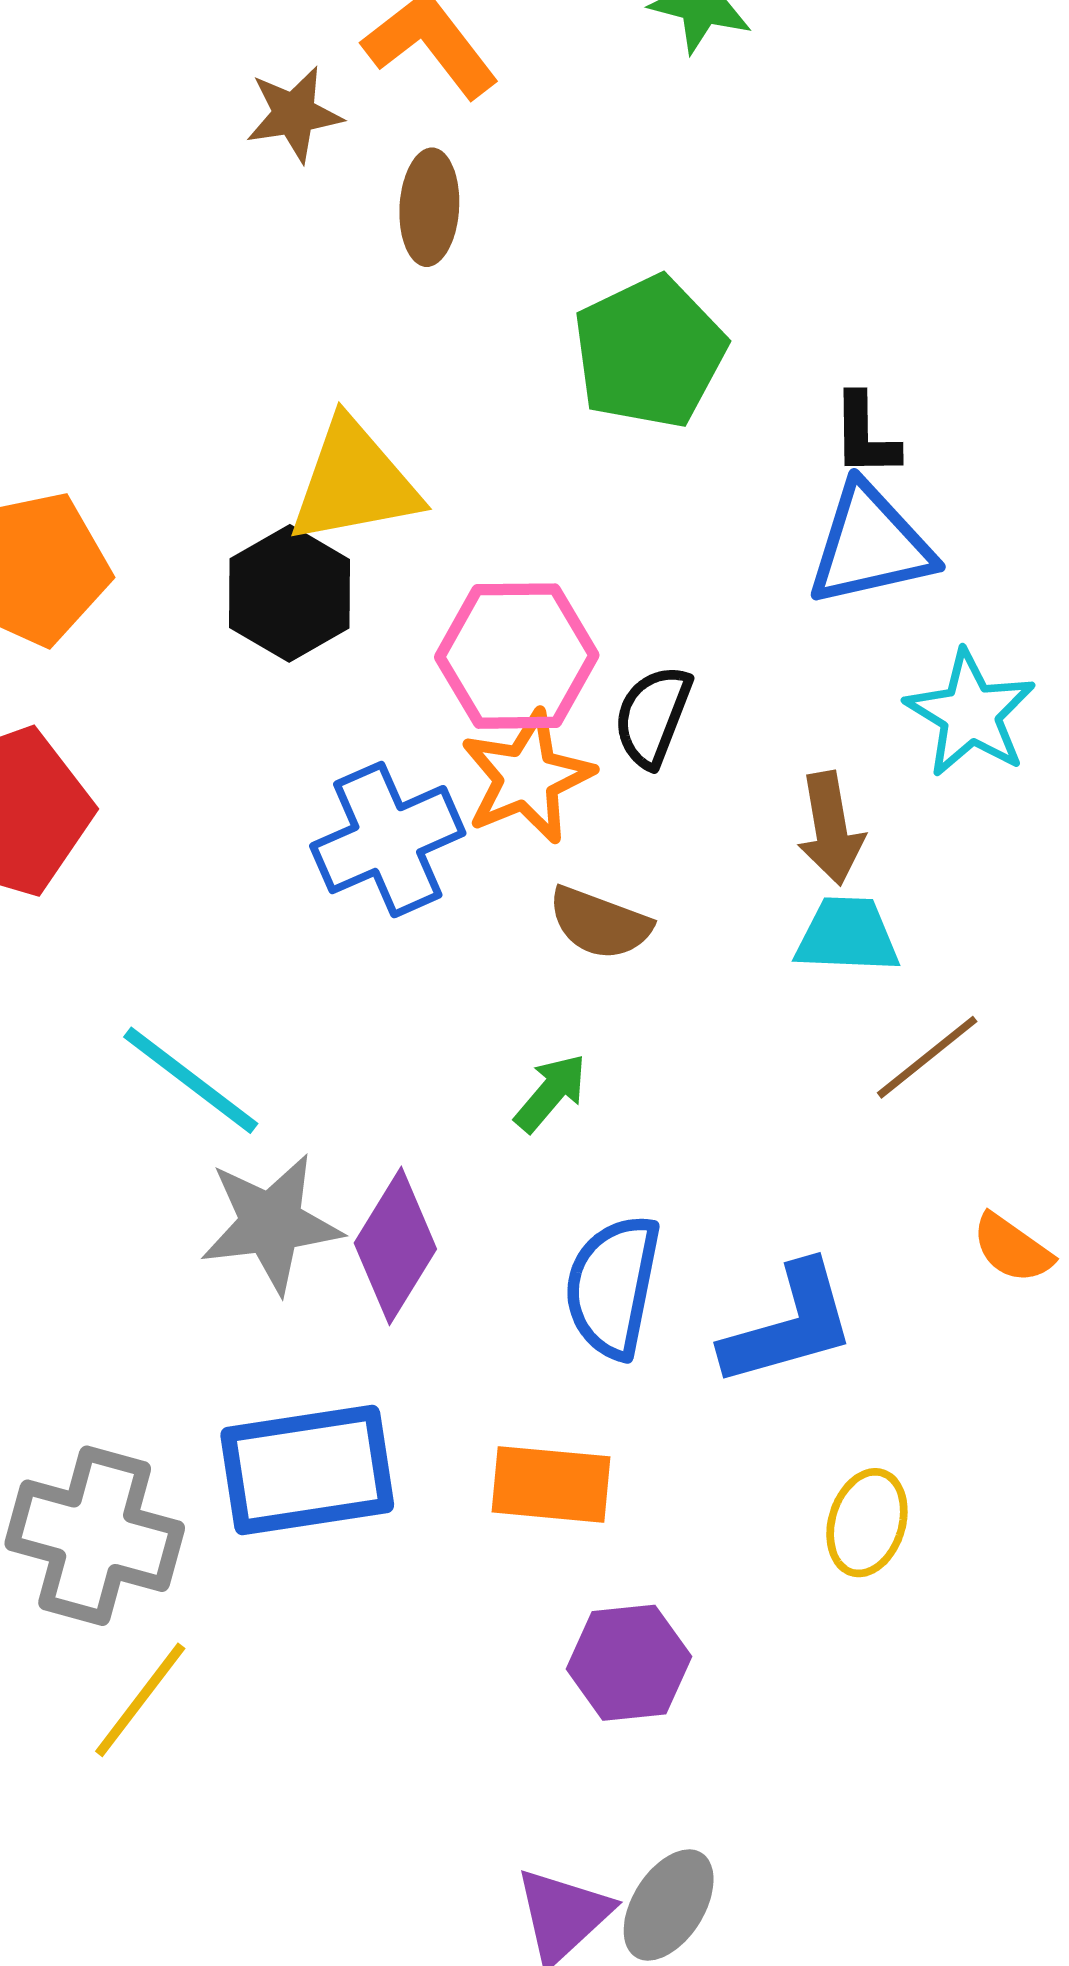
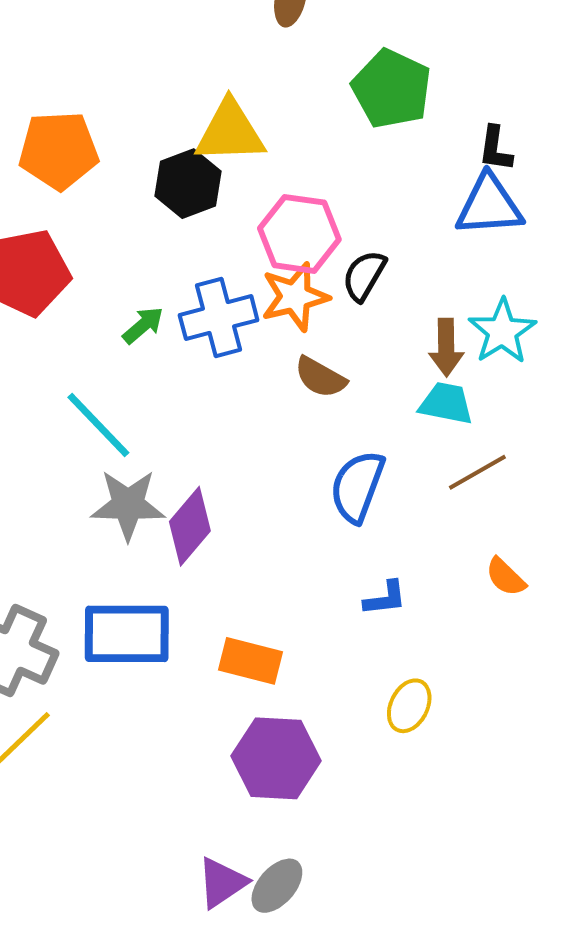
green pentagon: (649, 352) -> (392, 89), turned -30
cyan star: (970, 714) -> (502, 331), moved
green arrow: (551, 1093) -> (143, 325), moved
blue semicircle: (613, 1286) -> (357, 487), moved
blue L-shape: (789, 1325) -> (385, 598), size x0.6
purple hexagon: (629, 1663) -> (276, 758), size x1.4

